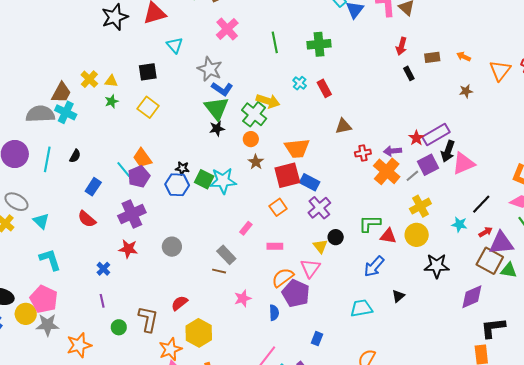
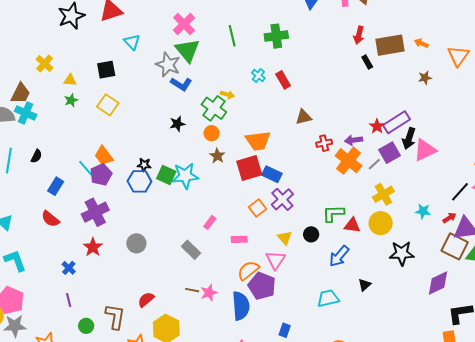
brown rectangle: (432, 57) -> (390, 45), size x1.8
yellow cross: (89, 79) -> (45, 64), moved
yellow arrow: (268, 101) -> (227, 95), size x0.6
green triangle: (217, 108) -> (187, 50), moved
black line: (481, 204) -> (460, 192), moved
orange square: (278, 207) -> (257, 208), moved
black circle: (336, 237) -> (311, 234), moved
red star: (128, 249) -> (93, 247), turned 30
brown line: (219, 271) -> (192, 290), moved
blue semicircle: (274, 313) -> (241, 306), size x1.8

